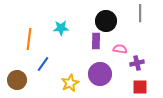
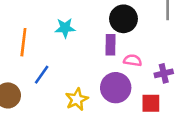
pink semicircle: (120, 49) -> (133, 60), moved
red square: (140, 87) -> (151, 103), moved

